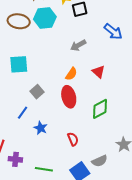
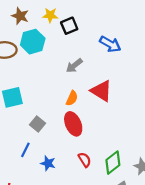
red triangle: (98, 72) -> (101, 91), size x1.5
green diamond: (100, 109) -> (113, 163), moved
red semicircle: (73, 139) -> (85, 160), moved

